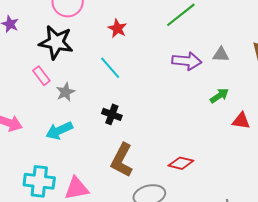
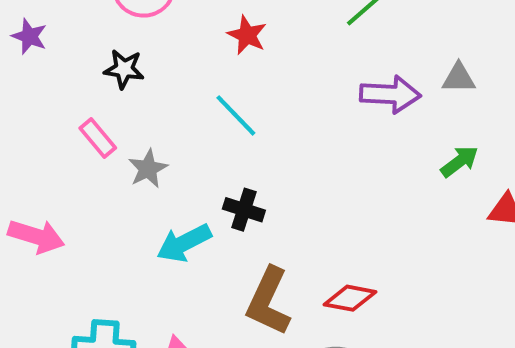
black star: (56, 42) -> (124, 69), size x0.6
cyan arrow: (59, 131) -> (184, 243), moved
red diamond: (181, 163) -> (350, 298), moved

